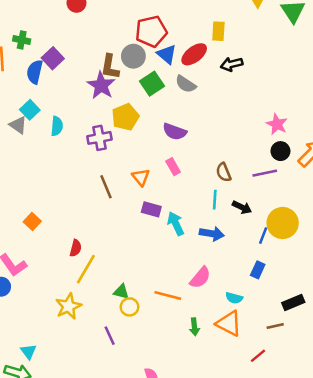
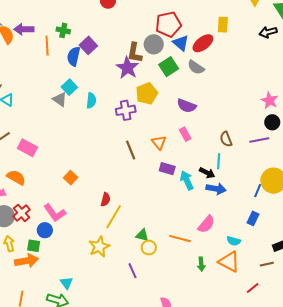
black arrow: (232, 64) -> (268, 32), moved
black arrow: (242, 207) -> (207, 173), moved

